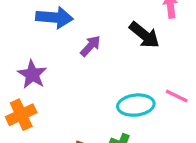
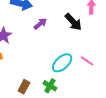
cyan ellipse: (136, 105) -> (62, 63), turned -45

